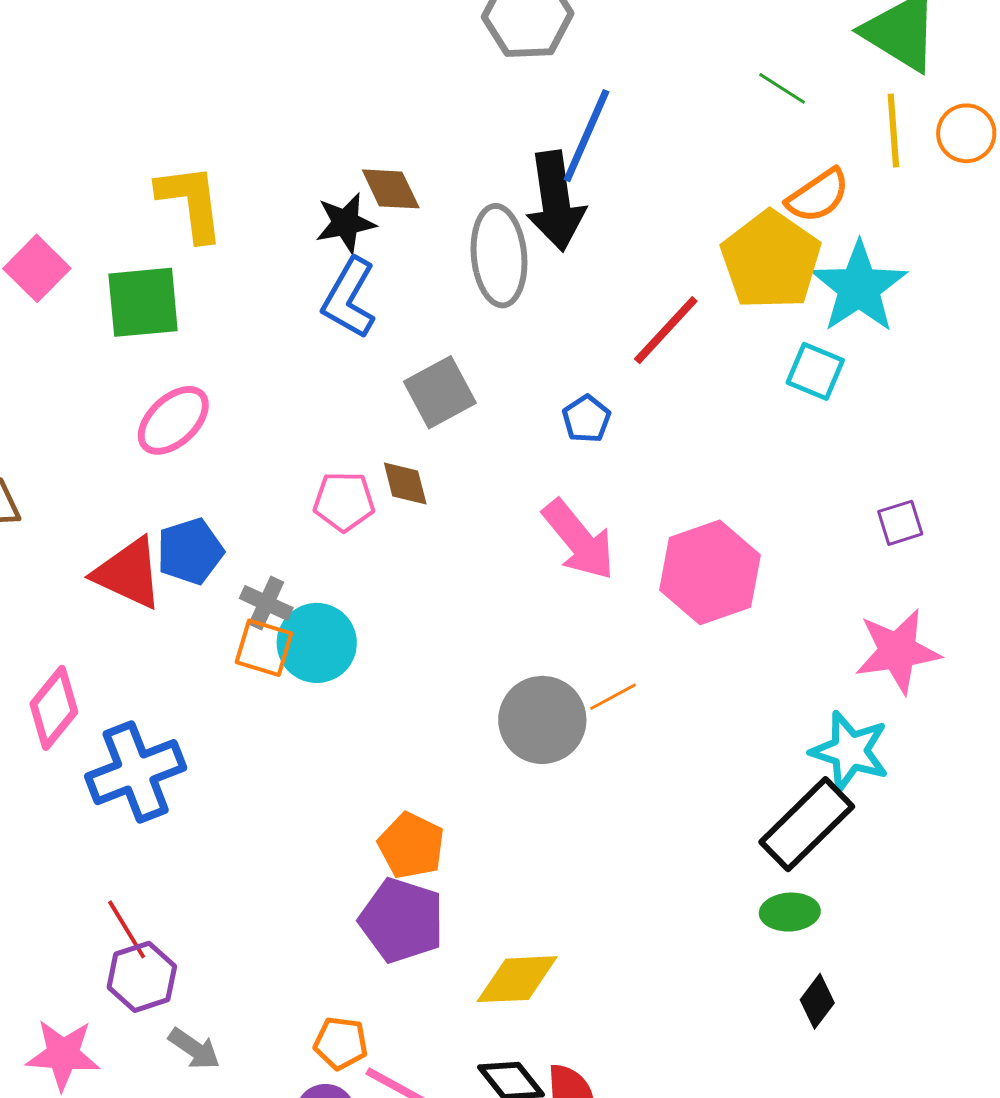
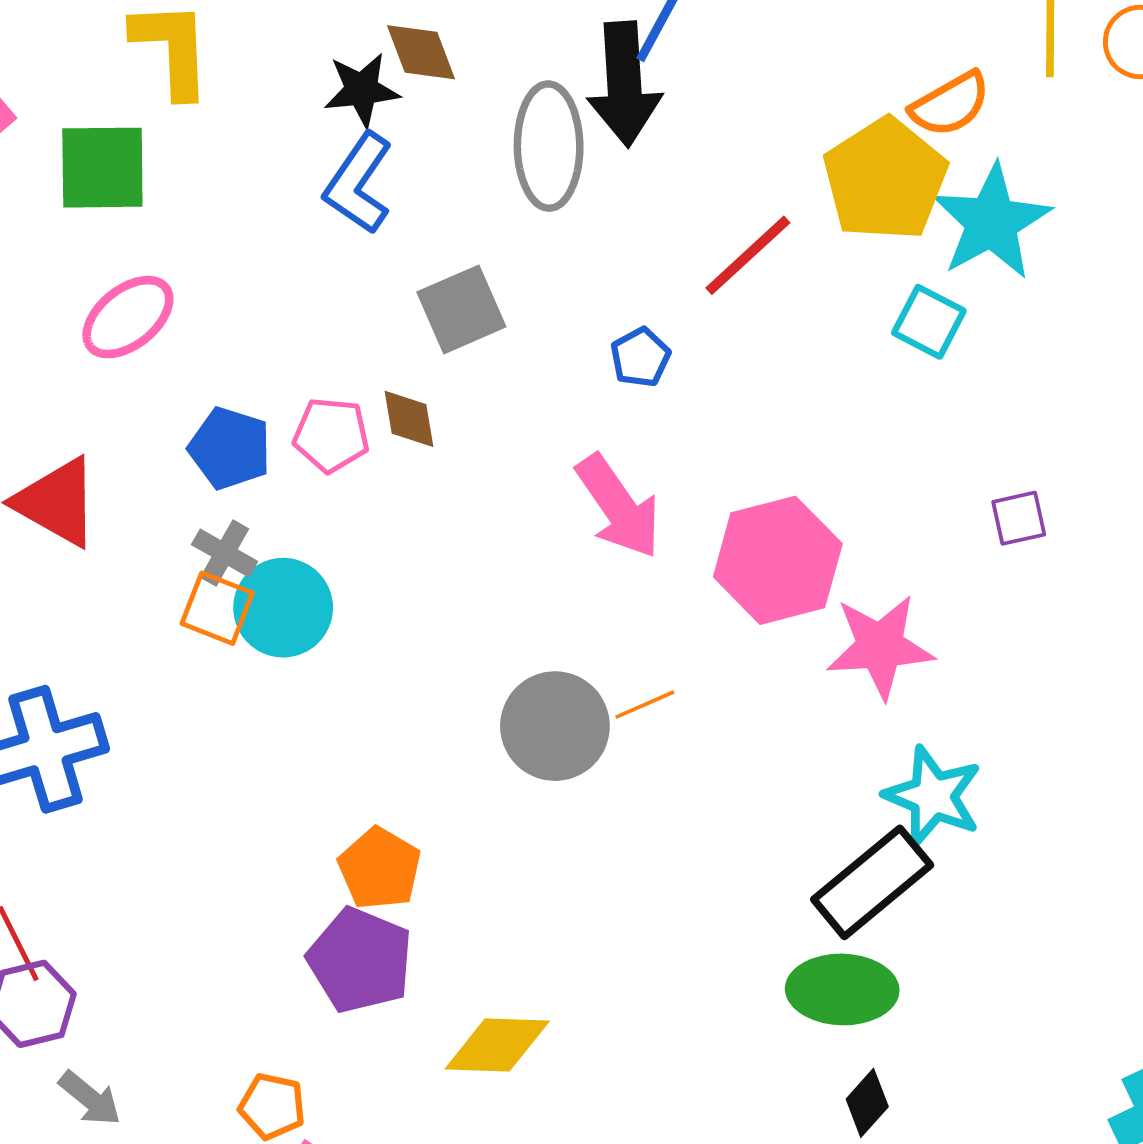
blue pentagon: (190, 551) -> (230, 448), moved, turned 30
pink star: (898, 651) -> (880, 647), moved
green ellipse: (790, 912) -> (842, 989), size x1.5

